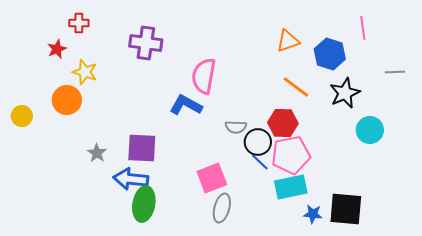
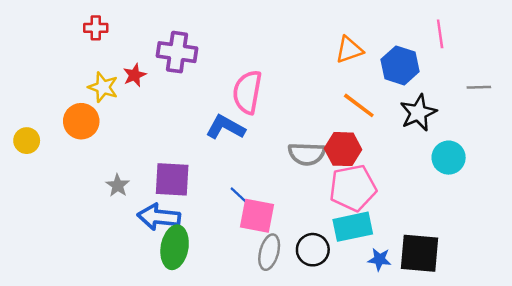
red star: (57, 49) -> (135, 75), moved
gray semicircle: (236, 127) -> (307, 154), moved, size x1.4
black circle: (258, 142) -> (313, 250), moved
blue line: (260, 162) -> (240, 196), moved
pink square: (212, 178) -> (257, 216), turned 32

